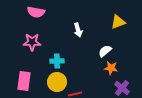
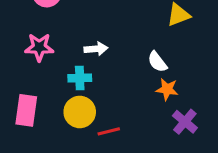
white arrow: (78, 30) -> (96, 49), moved, turned -80
white semicircle: (105, 51) -> (157, 62), turned -88

